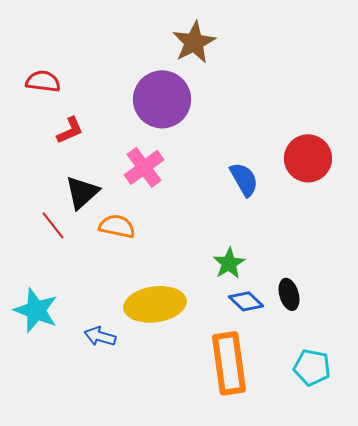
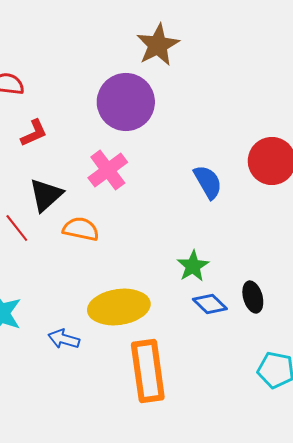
orange rectangle: (229, 363) -> (148, 371), moved

